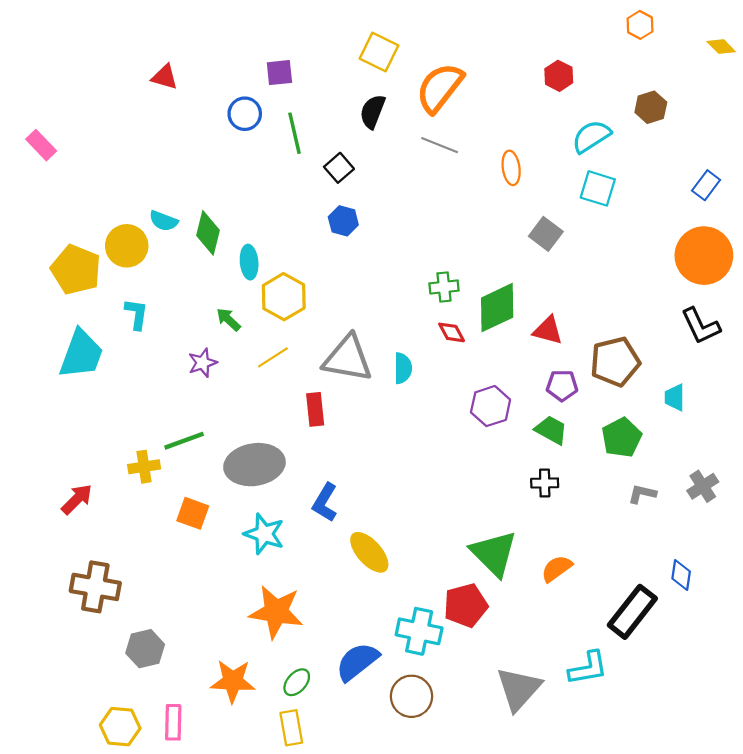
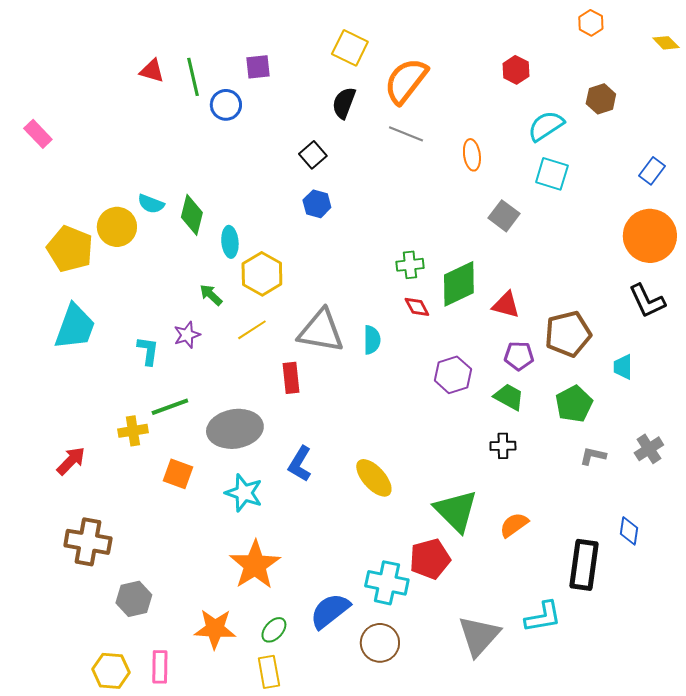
green line: (295, 133) -> (193, 77), moved
cyan L-shape: (136, 314) -> (148, 351), moved
yellow ellipse: (369, 552) -> (374, 478), moved
orange star: (276, 612) -> (255, 565), turned 30
black rectangle: (632, 612) -> (584, 565), turned -30

